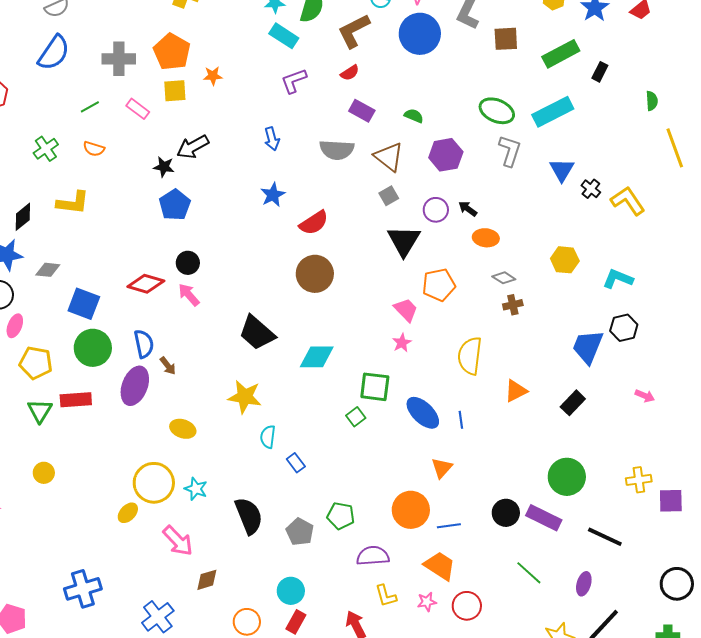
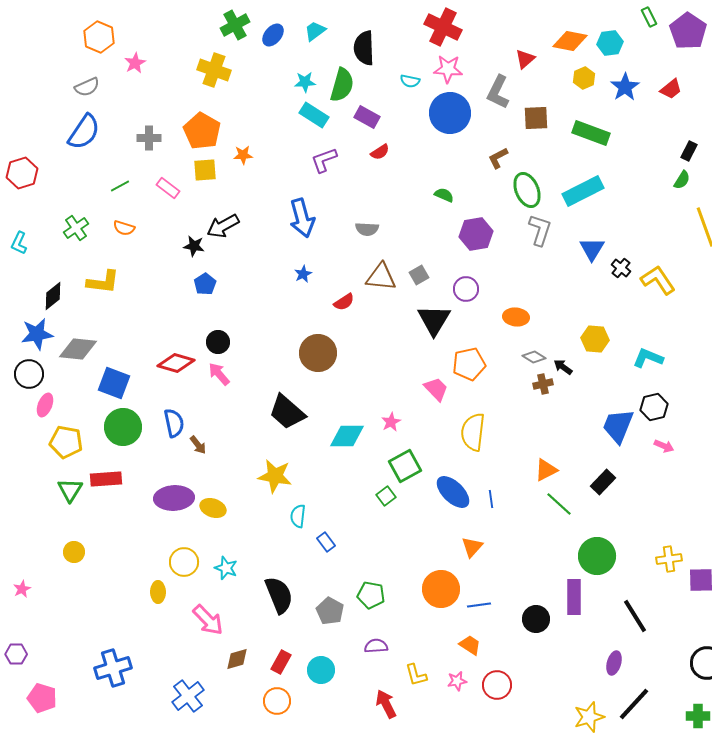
brown L-shape: (354, 31) -> (498, 158), moved, size x0.6
green rectangle: (561, 54) -> (591, 133), turned 48
gray cross: (119, 59) -> (149, 138), size x0.7
black rectangle: (600, 72) -> (689, 151), moved
green semicircle: (652, 101) -> (682, 180), turned 36
purple rectangle: (362, 111) -> (367, 117), moved
green ellipse: (497, 111) -> (527, 190), turned 44
blue arrow: (272, 139) -> (302, 218), size x1.6
gray semicircle: (337, 150) -> (367, 229), size x0.7
brown triangle: (389, 157) -> (381, 277), moved, turned -32
blue star: (273, 195) -> (303, 274), size x0.7
blue pentagon: (175, 205) -> (205, 284), size x0.7
black arrow: (468, 209) -> (563, 367), moved
red semicircle: (314, 223) -> (344, 302), size x0.7
gray diamond: (48, 270) -> (78, 349), size x1.5
brown circle: (315, 274) -> (318, 353), moved
pink star: (402, 343) -> (391, 422), moved
yellow semicircle: (470, 356) -> (473, 432), moved
purple ellipse: (135, 386) -> (174, 498), moved, turned 66
green square: (375, 387) -> (405, 466), turned -36
pink arrow: (645, 396) -> (664, 446), moved
yellow circle: (154, 483) -> (184, 562), size x0.7
yellow ellipse: (128, 513) -> (158, 592), turned -45
black circle: (506, 513) -> (536, 619), moved
purple rectangle: (544, 518) -> (574, 597), turned 64
black line: (605, 537) -> (635, 616), turned 33
purple semicircle: (373, 556) -> (376, 646), moved, size x0.7
orange trapezoid: (440, 566) -> (470, 645), size x0.7
green line: (529, 573) -> (559, 504), moved
red rectangle: (296, 622) -> (281, 662), moved

